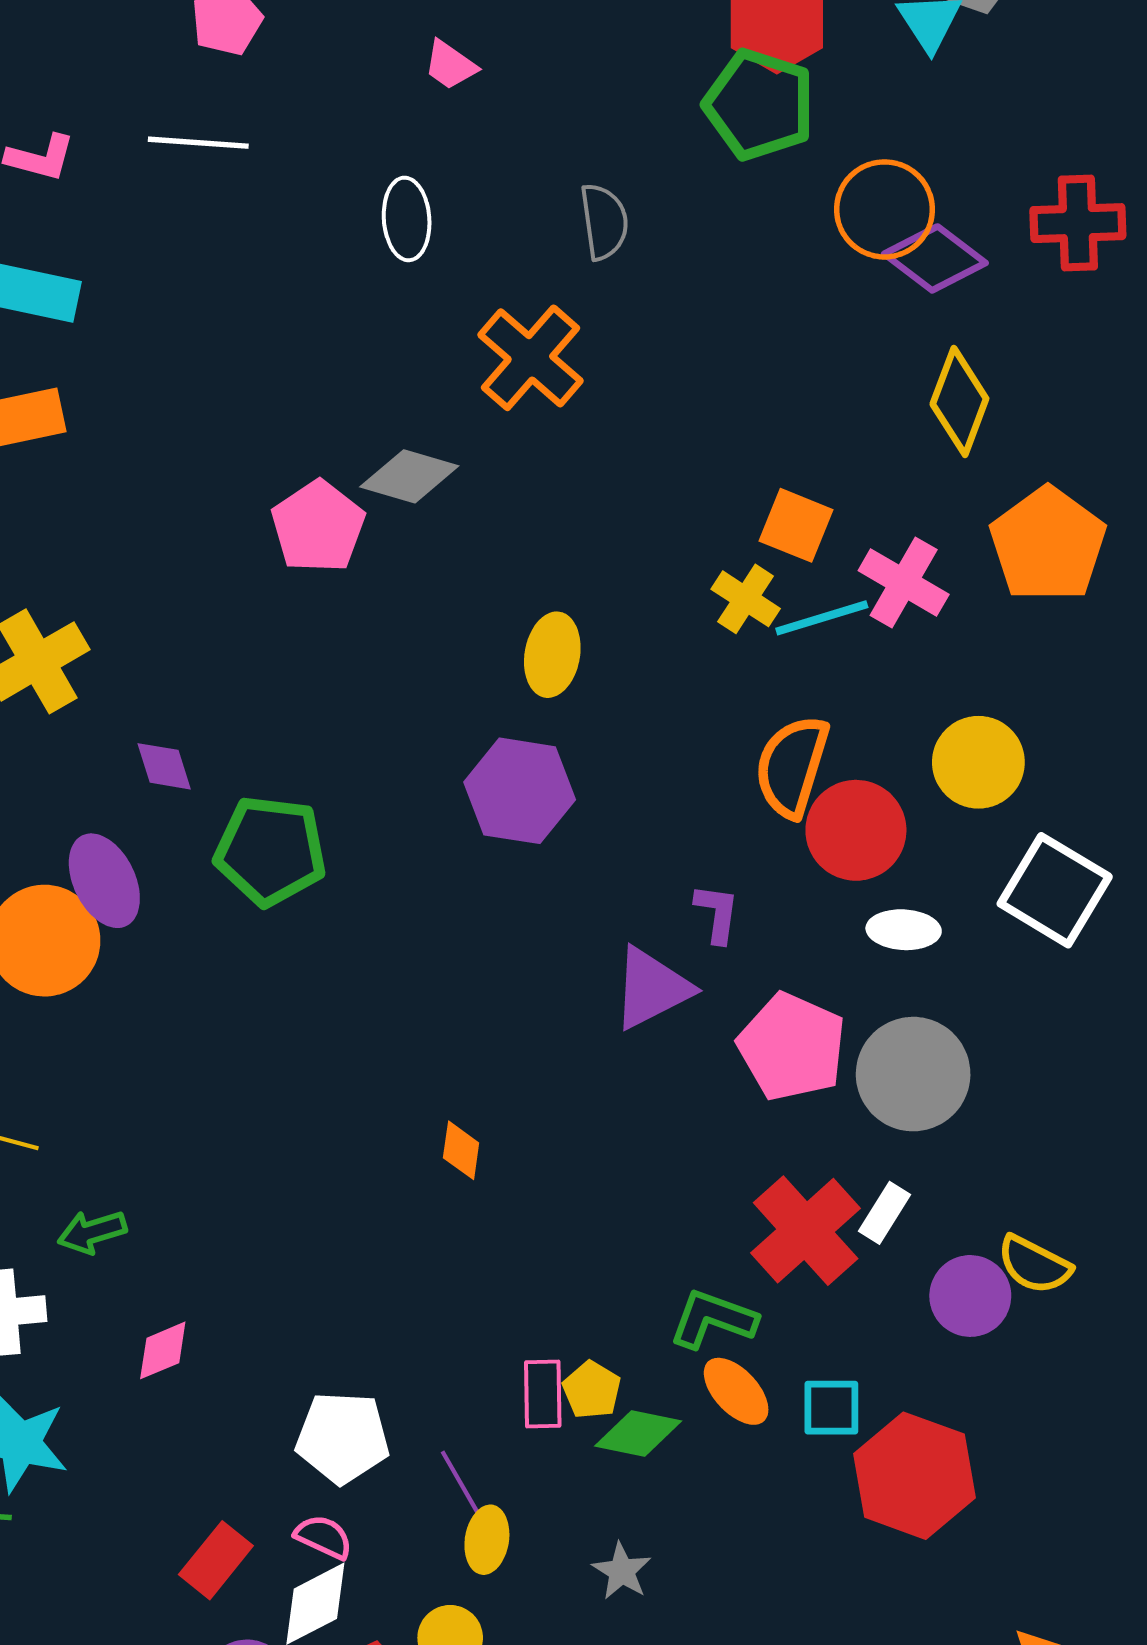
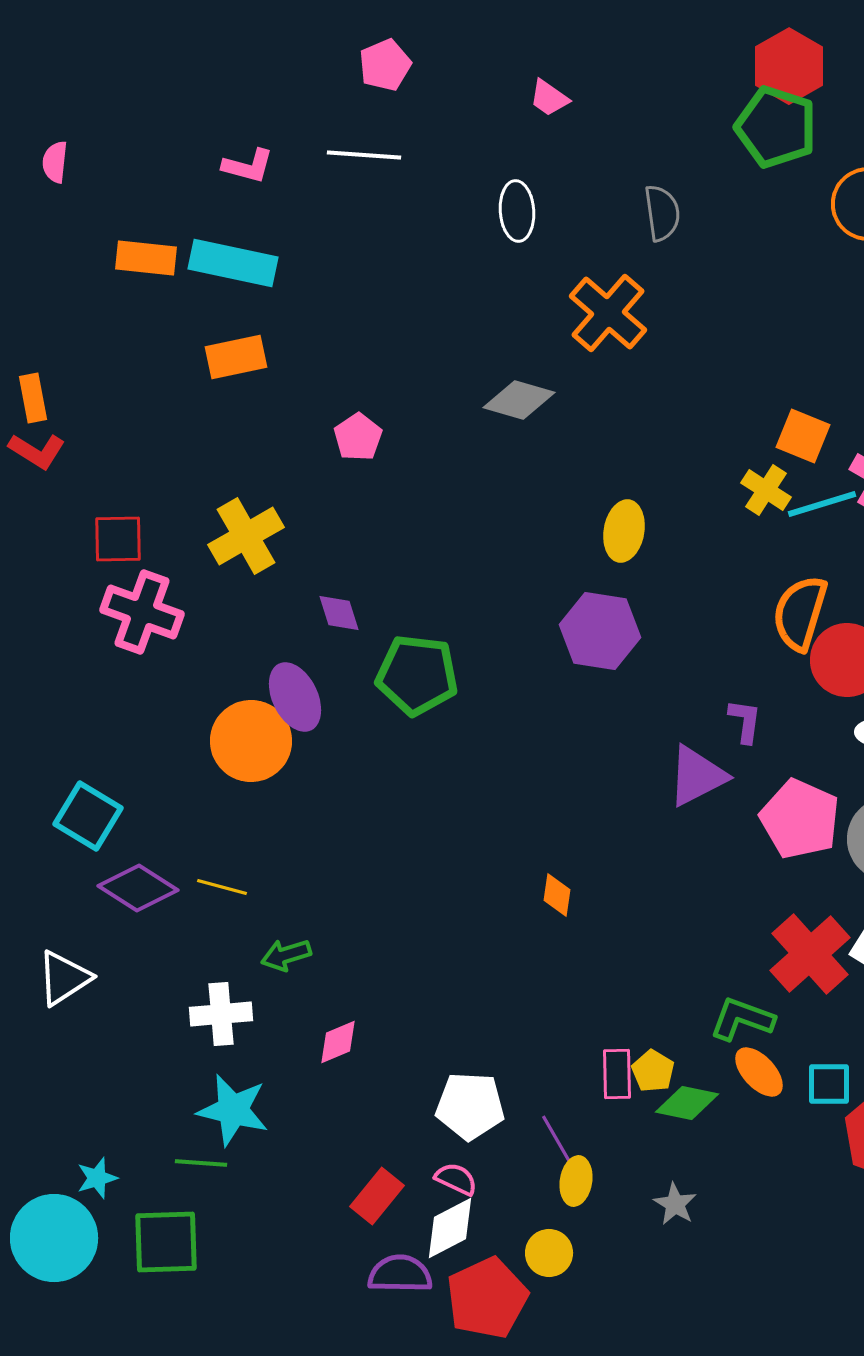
pink pentagon: (318, 527) -> (358, 437), moved, size x0.7

